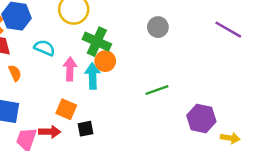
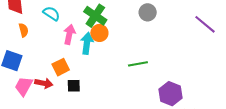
orange square: (66, 109) -> (61, 67), turned 30

